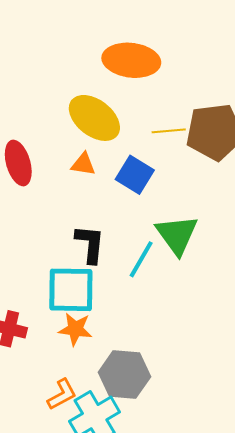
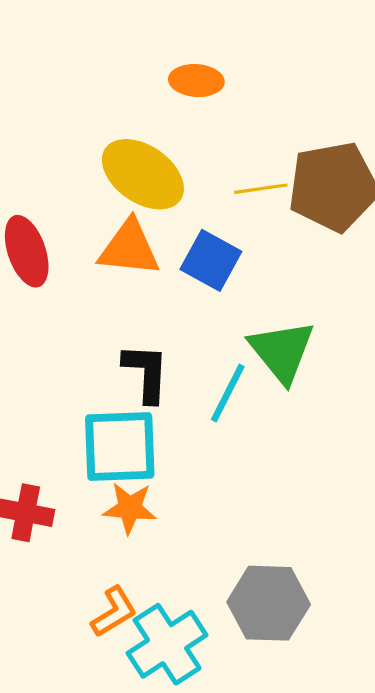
orange ellipse: (131, 60) -> (196, 81), size x0.6
orange triangle: (83, 164) -> (129, 248), size x1.6
gray hexagon: (124, 374) -> (269, 603), moved

